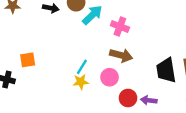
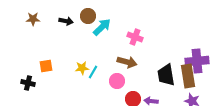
pink cross: (120, 26) -> (135, 37), moved
yellow star: (81, 82) -> (82, 68), moved

